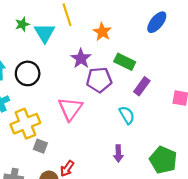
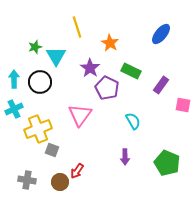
green star: (22, 24) -> (35, 47), moved
cyan triangle: (45, 33) -> (56, 56), moved
purple pentagon: (99, 80) -> (107, 88), turned 30
purple rectangle: (142, 86) -> (161, 85), moved

